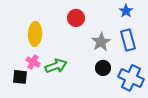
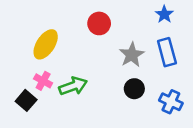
yellow ellipse: (35, 34) -> (46, 44), turned 30
black square: (20, 77) -> (26, 100), turned 35
blue cross: (131, 78) -> (171, 102), size x0.7

